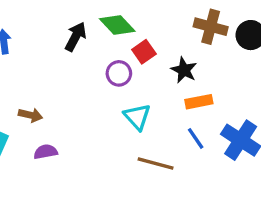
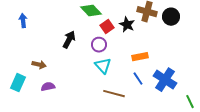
black arrow: (76, 37) -> (69, 40), moved
black star: (184, 70) -> (127, 25), moved
purple circle: (119, 73) -> (99, 45), moved

